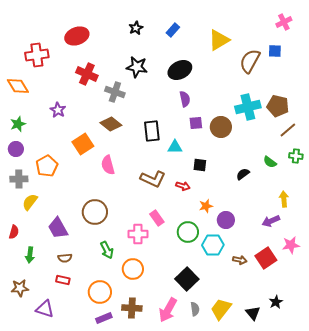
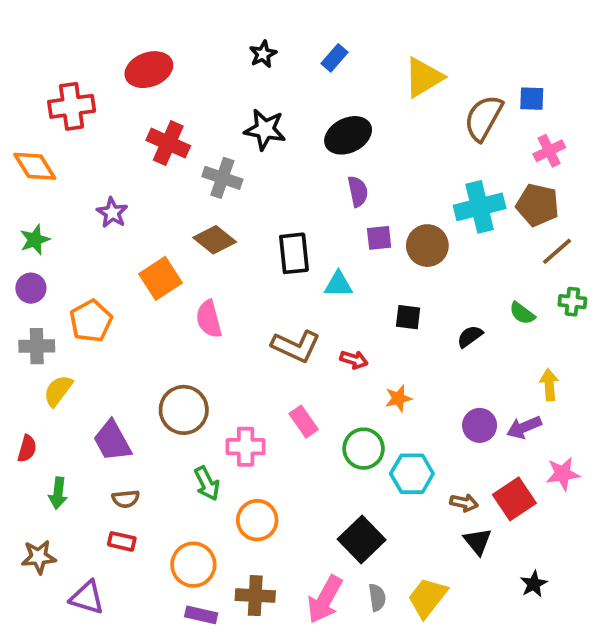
pink cross: (284, 22) -> (549, 151), moved
black square: (200, 165) -> (408, 317), moved
purple circle: (226, 220) -> (480, 425), moved
pink cross: (138, 234) -> (246, 447), moved
black triangle: (253, 313) -> (478, 541), moved
purple rectangle: (104, 318) -> (201, 615), turned 35

